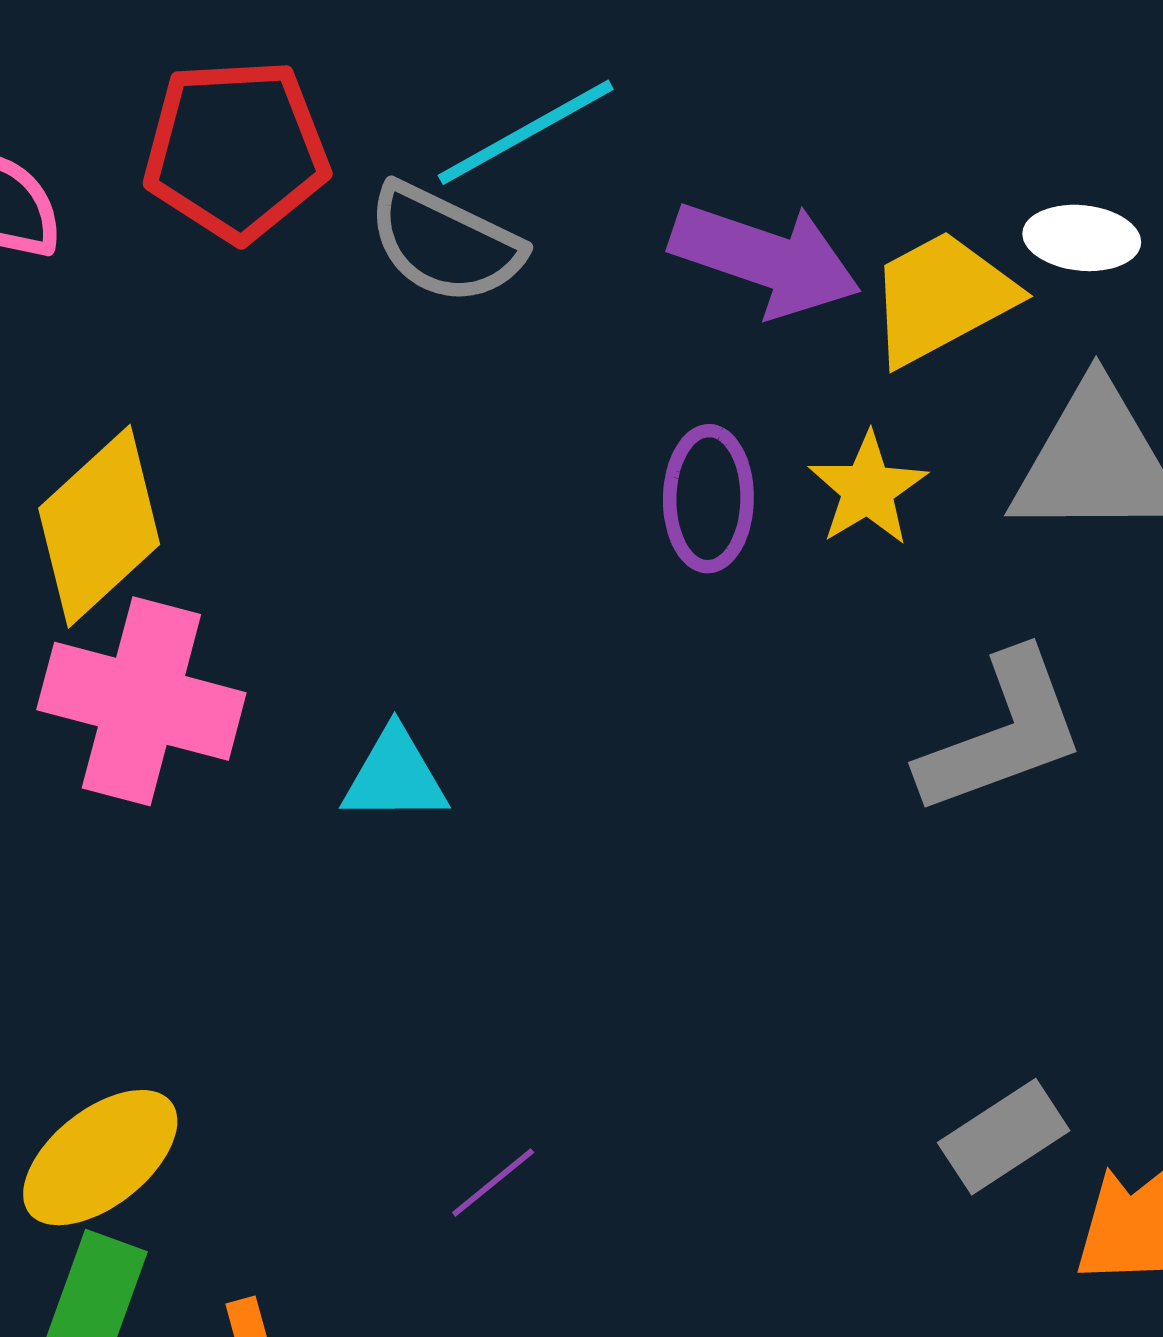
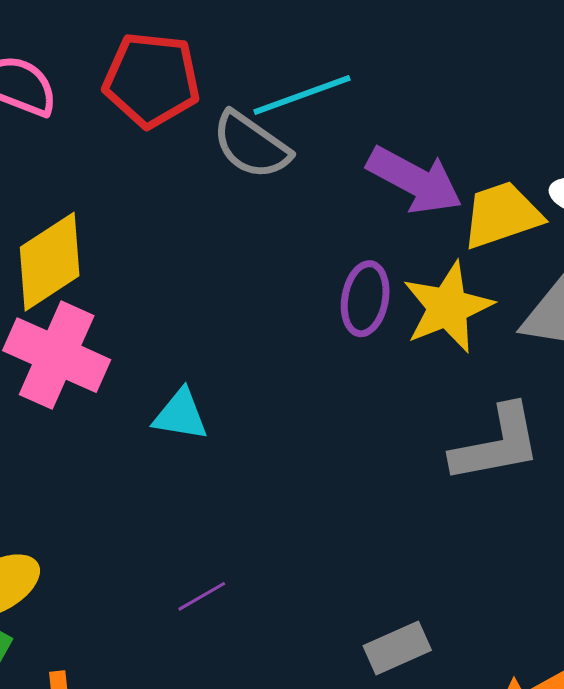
yellow star: (868, 489) -> (448, 307), size x1.5
gray rectangle: (1004, 1137) -> (397, 648), moved
purple line: (493, 1182) -> (202, 596), moved

